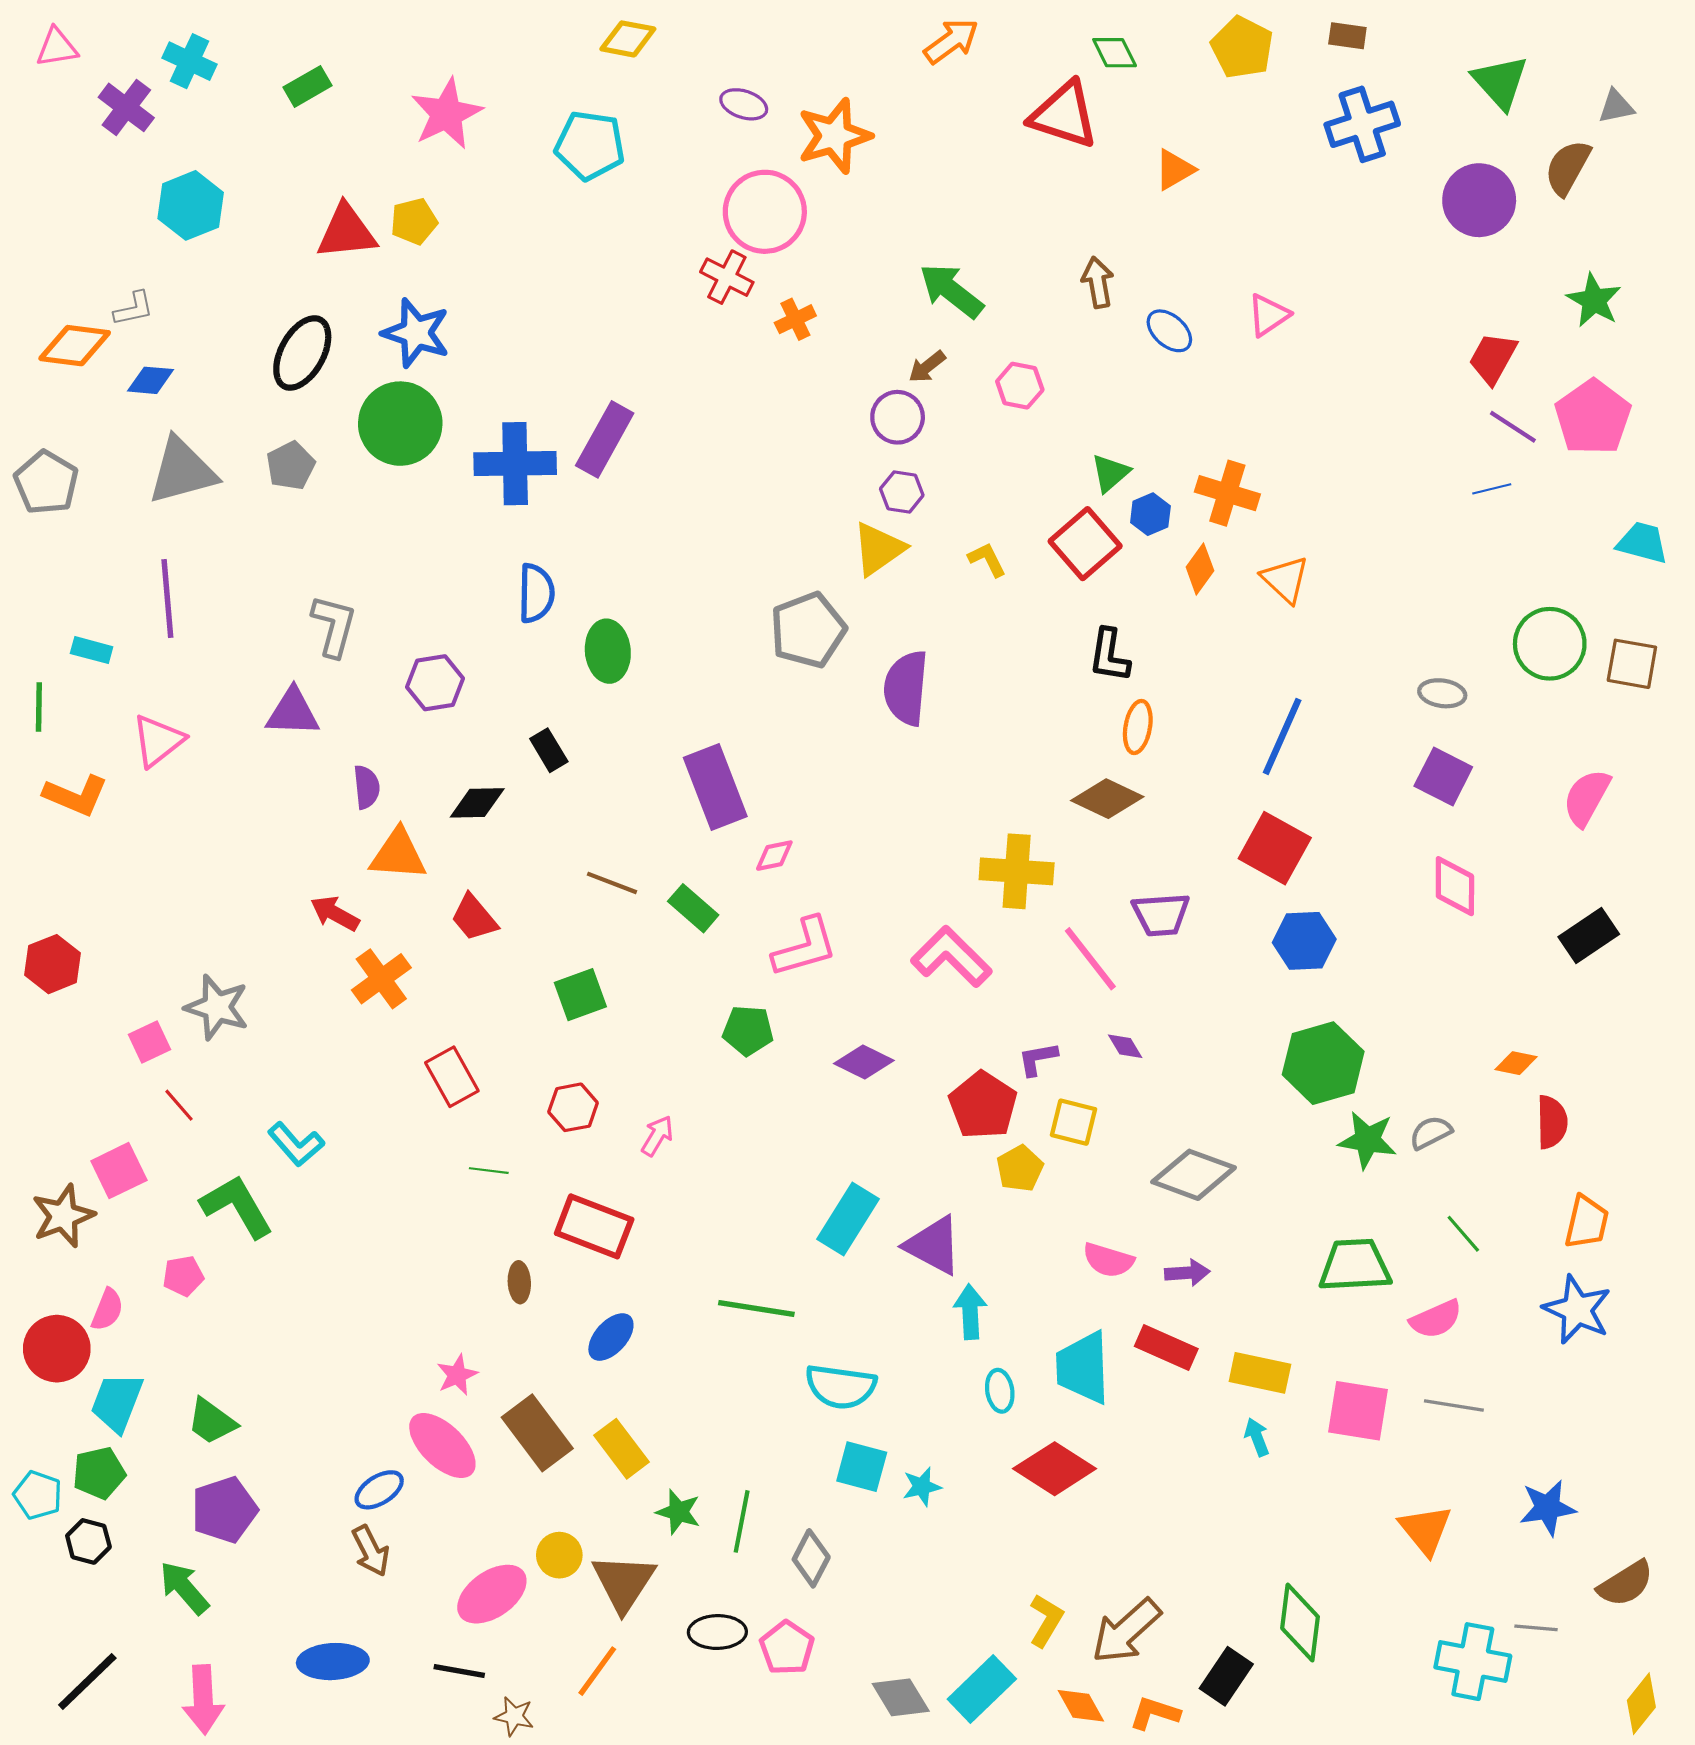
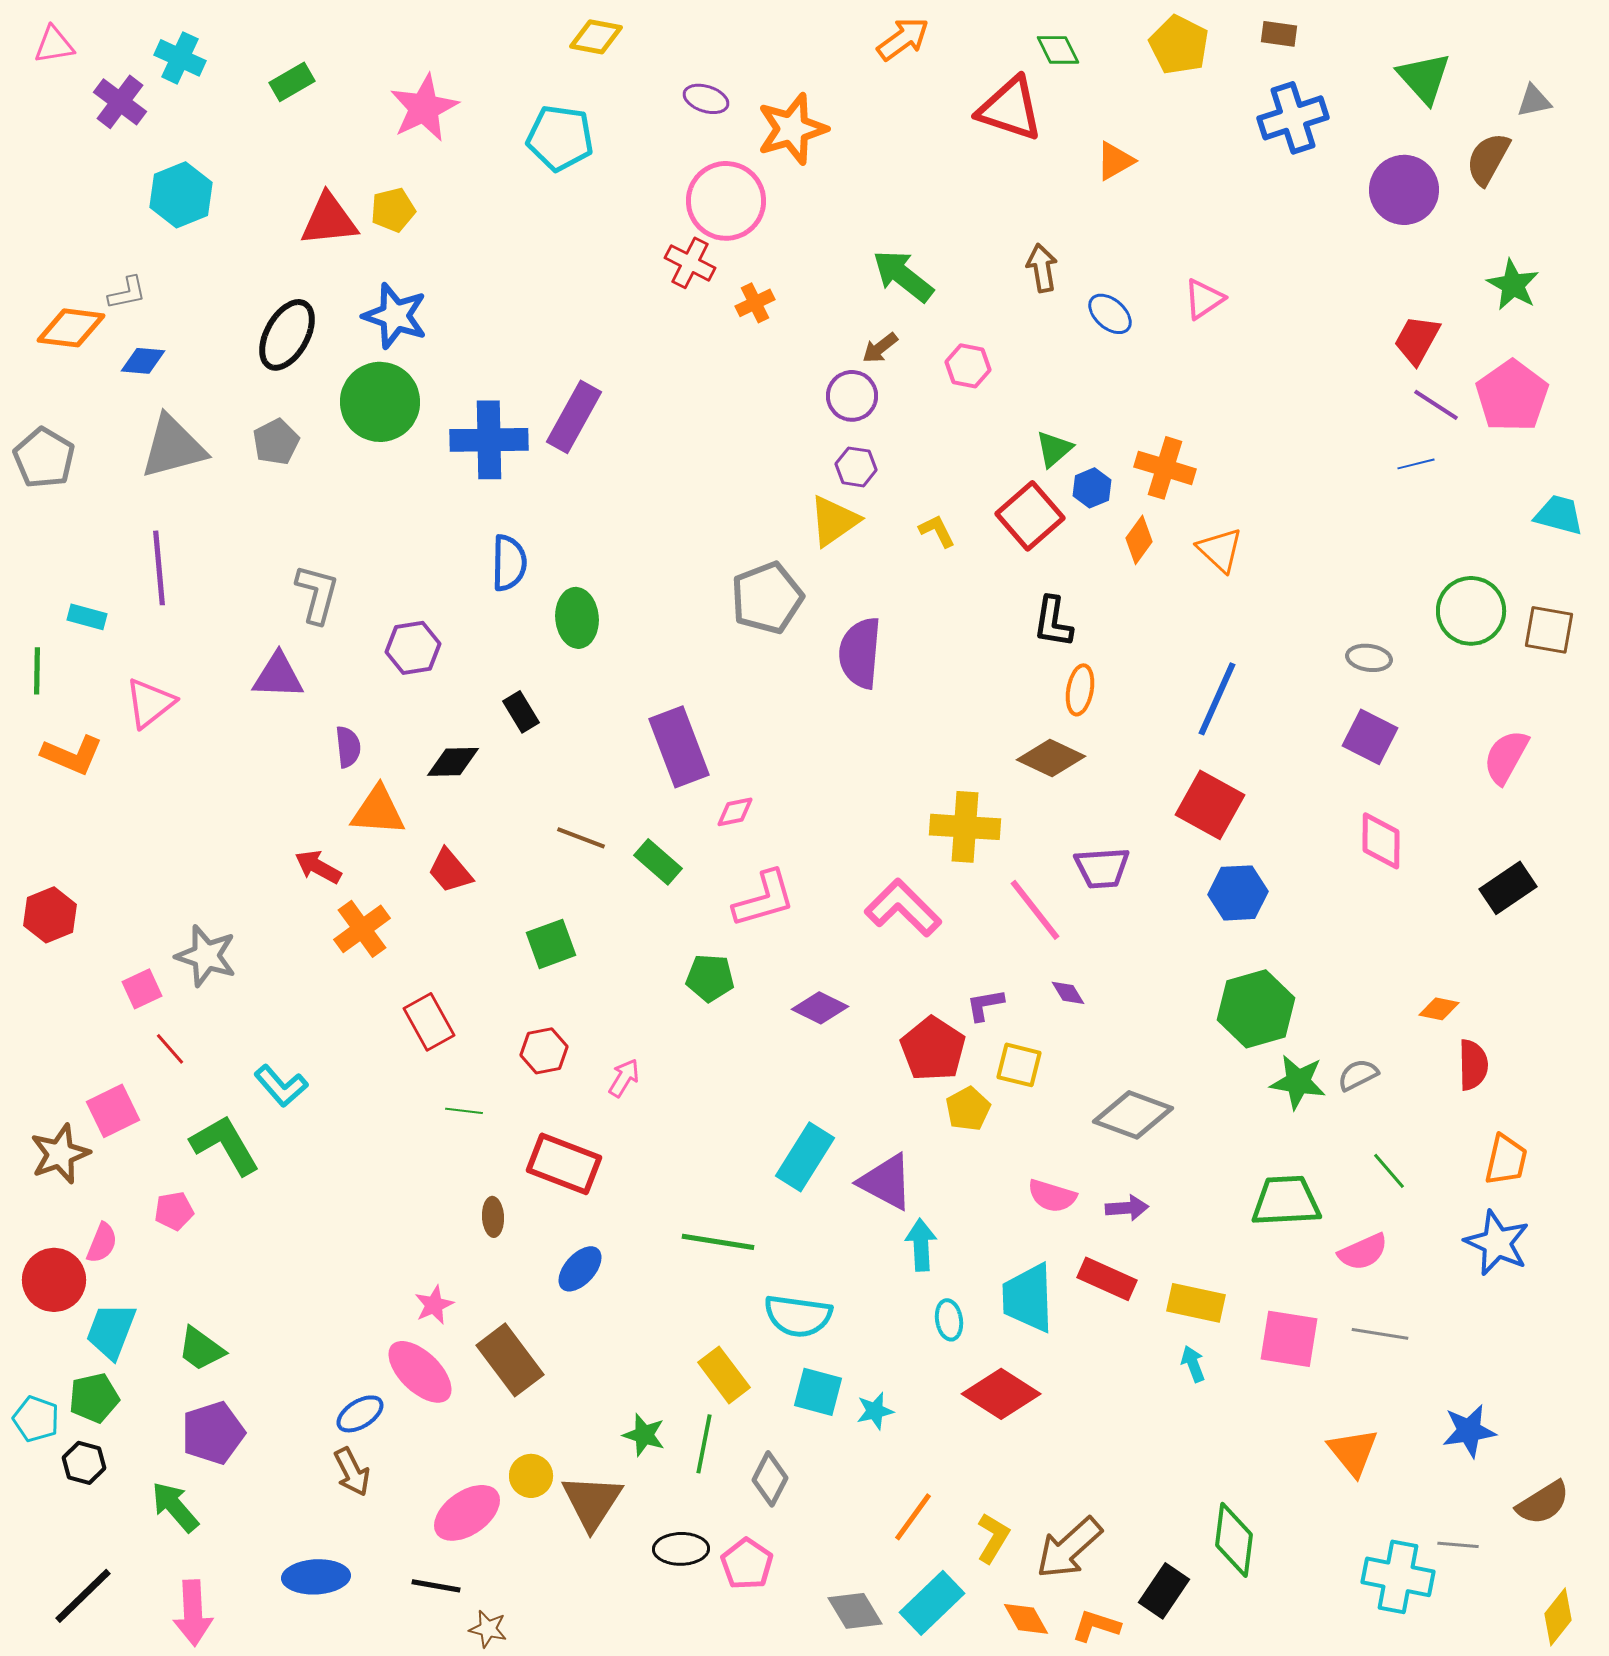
yellow rectangle: (622, 1449) -> (724, 1375), moved
orange line: (597, 1671) -> (913, 1517), moved

